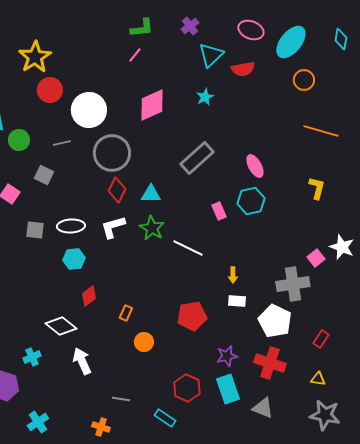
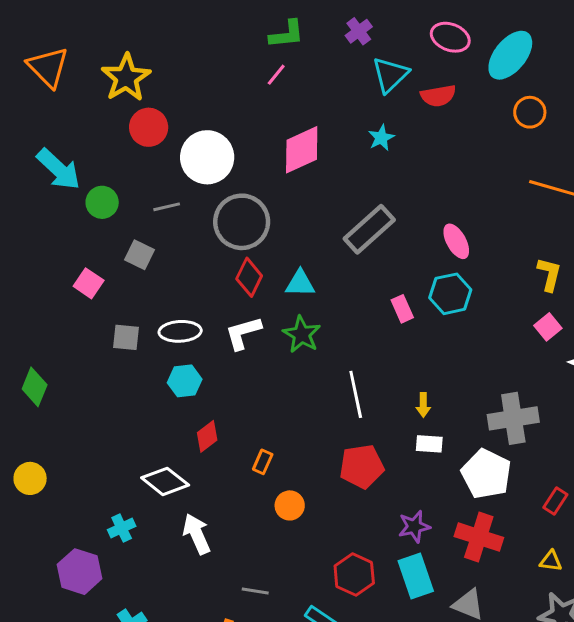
white line: (188, 248) -> (356, 394), moved, turned 52
pink square: (316, 258) -> (548, 327), moved

